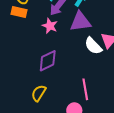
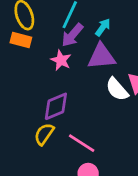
pink line: (85, 89) -> (82, 143), moved, turned -50
yellow semicircle: (39, 93) -> (44, 134), moved

